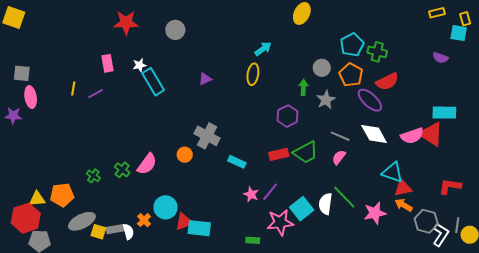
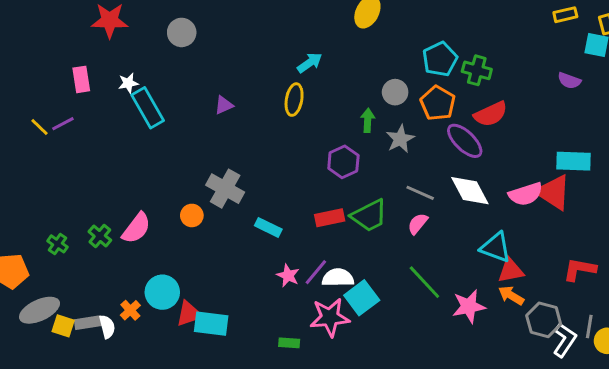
yellow line: (73, 88) -> (40, 127), moved, turned -56
white semicircle: (325, 204) -> (338, 278), moved, turned 80

